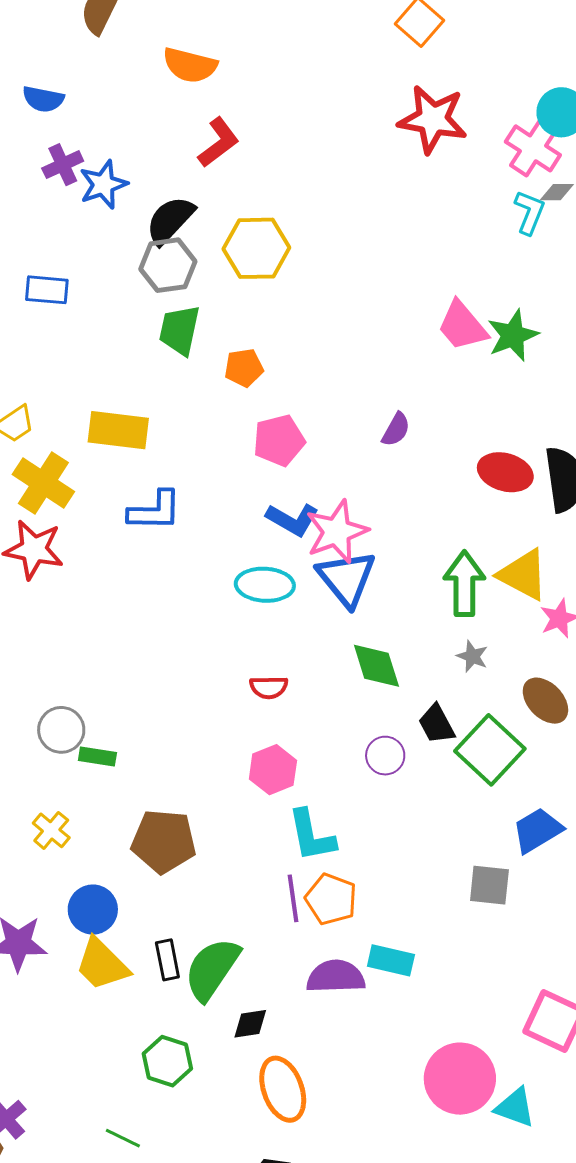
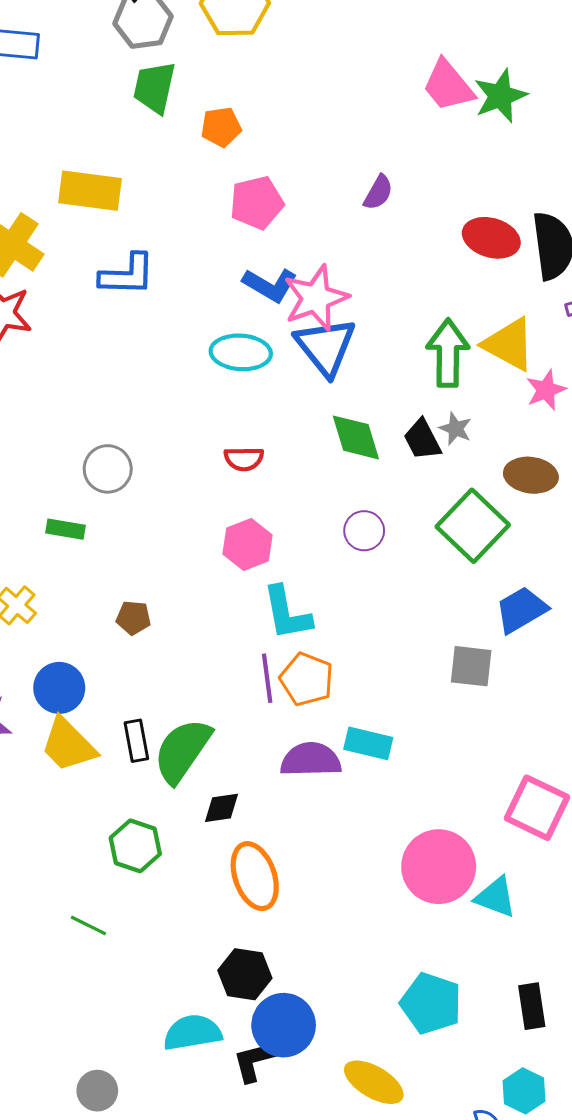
brown ellipse: (545, 701) -> (531, 475), turned -39
black trapezoid: (437, 724) -> (422, 440), moved
gray circle: (61, 730) -> (108, 469), moved
brown pentagon: (164, 841) -> (133, 618), size x0.5

